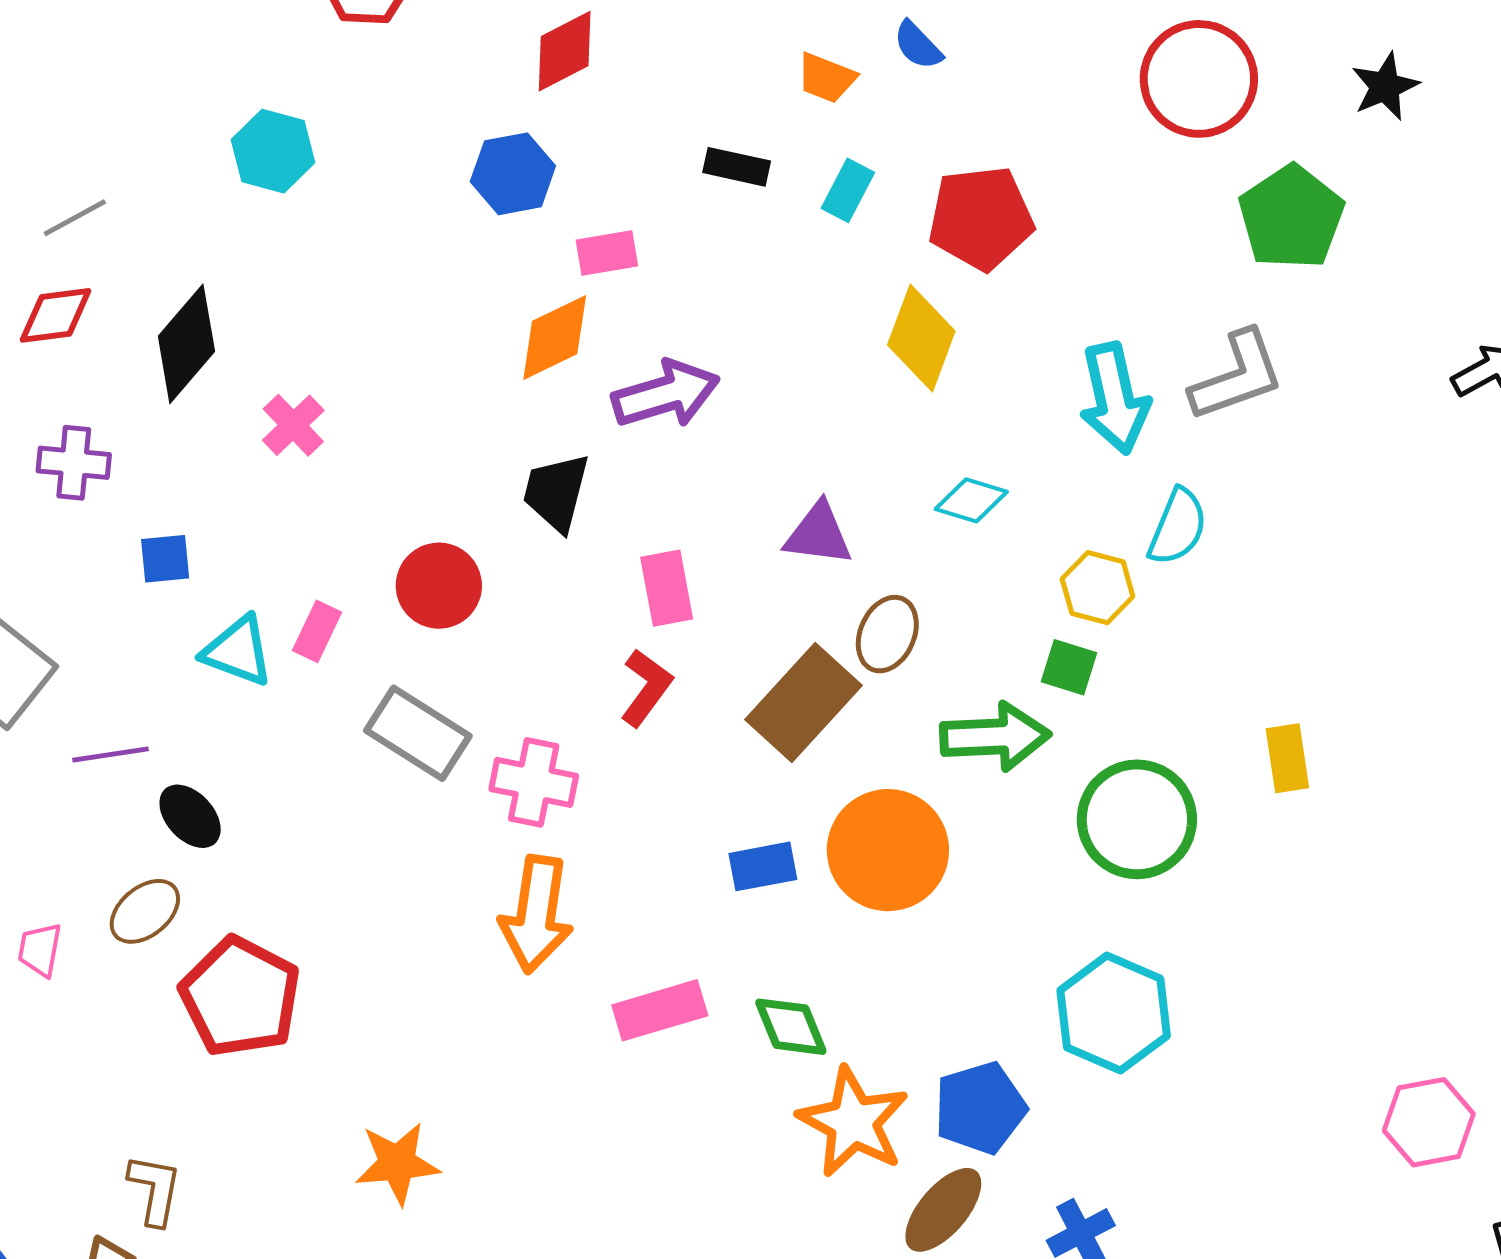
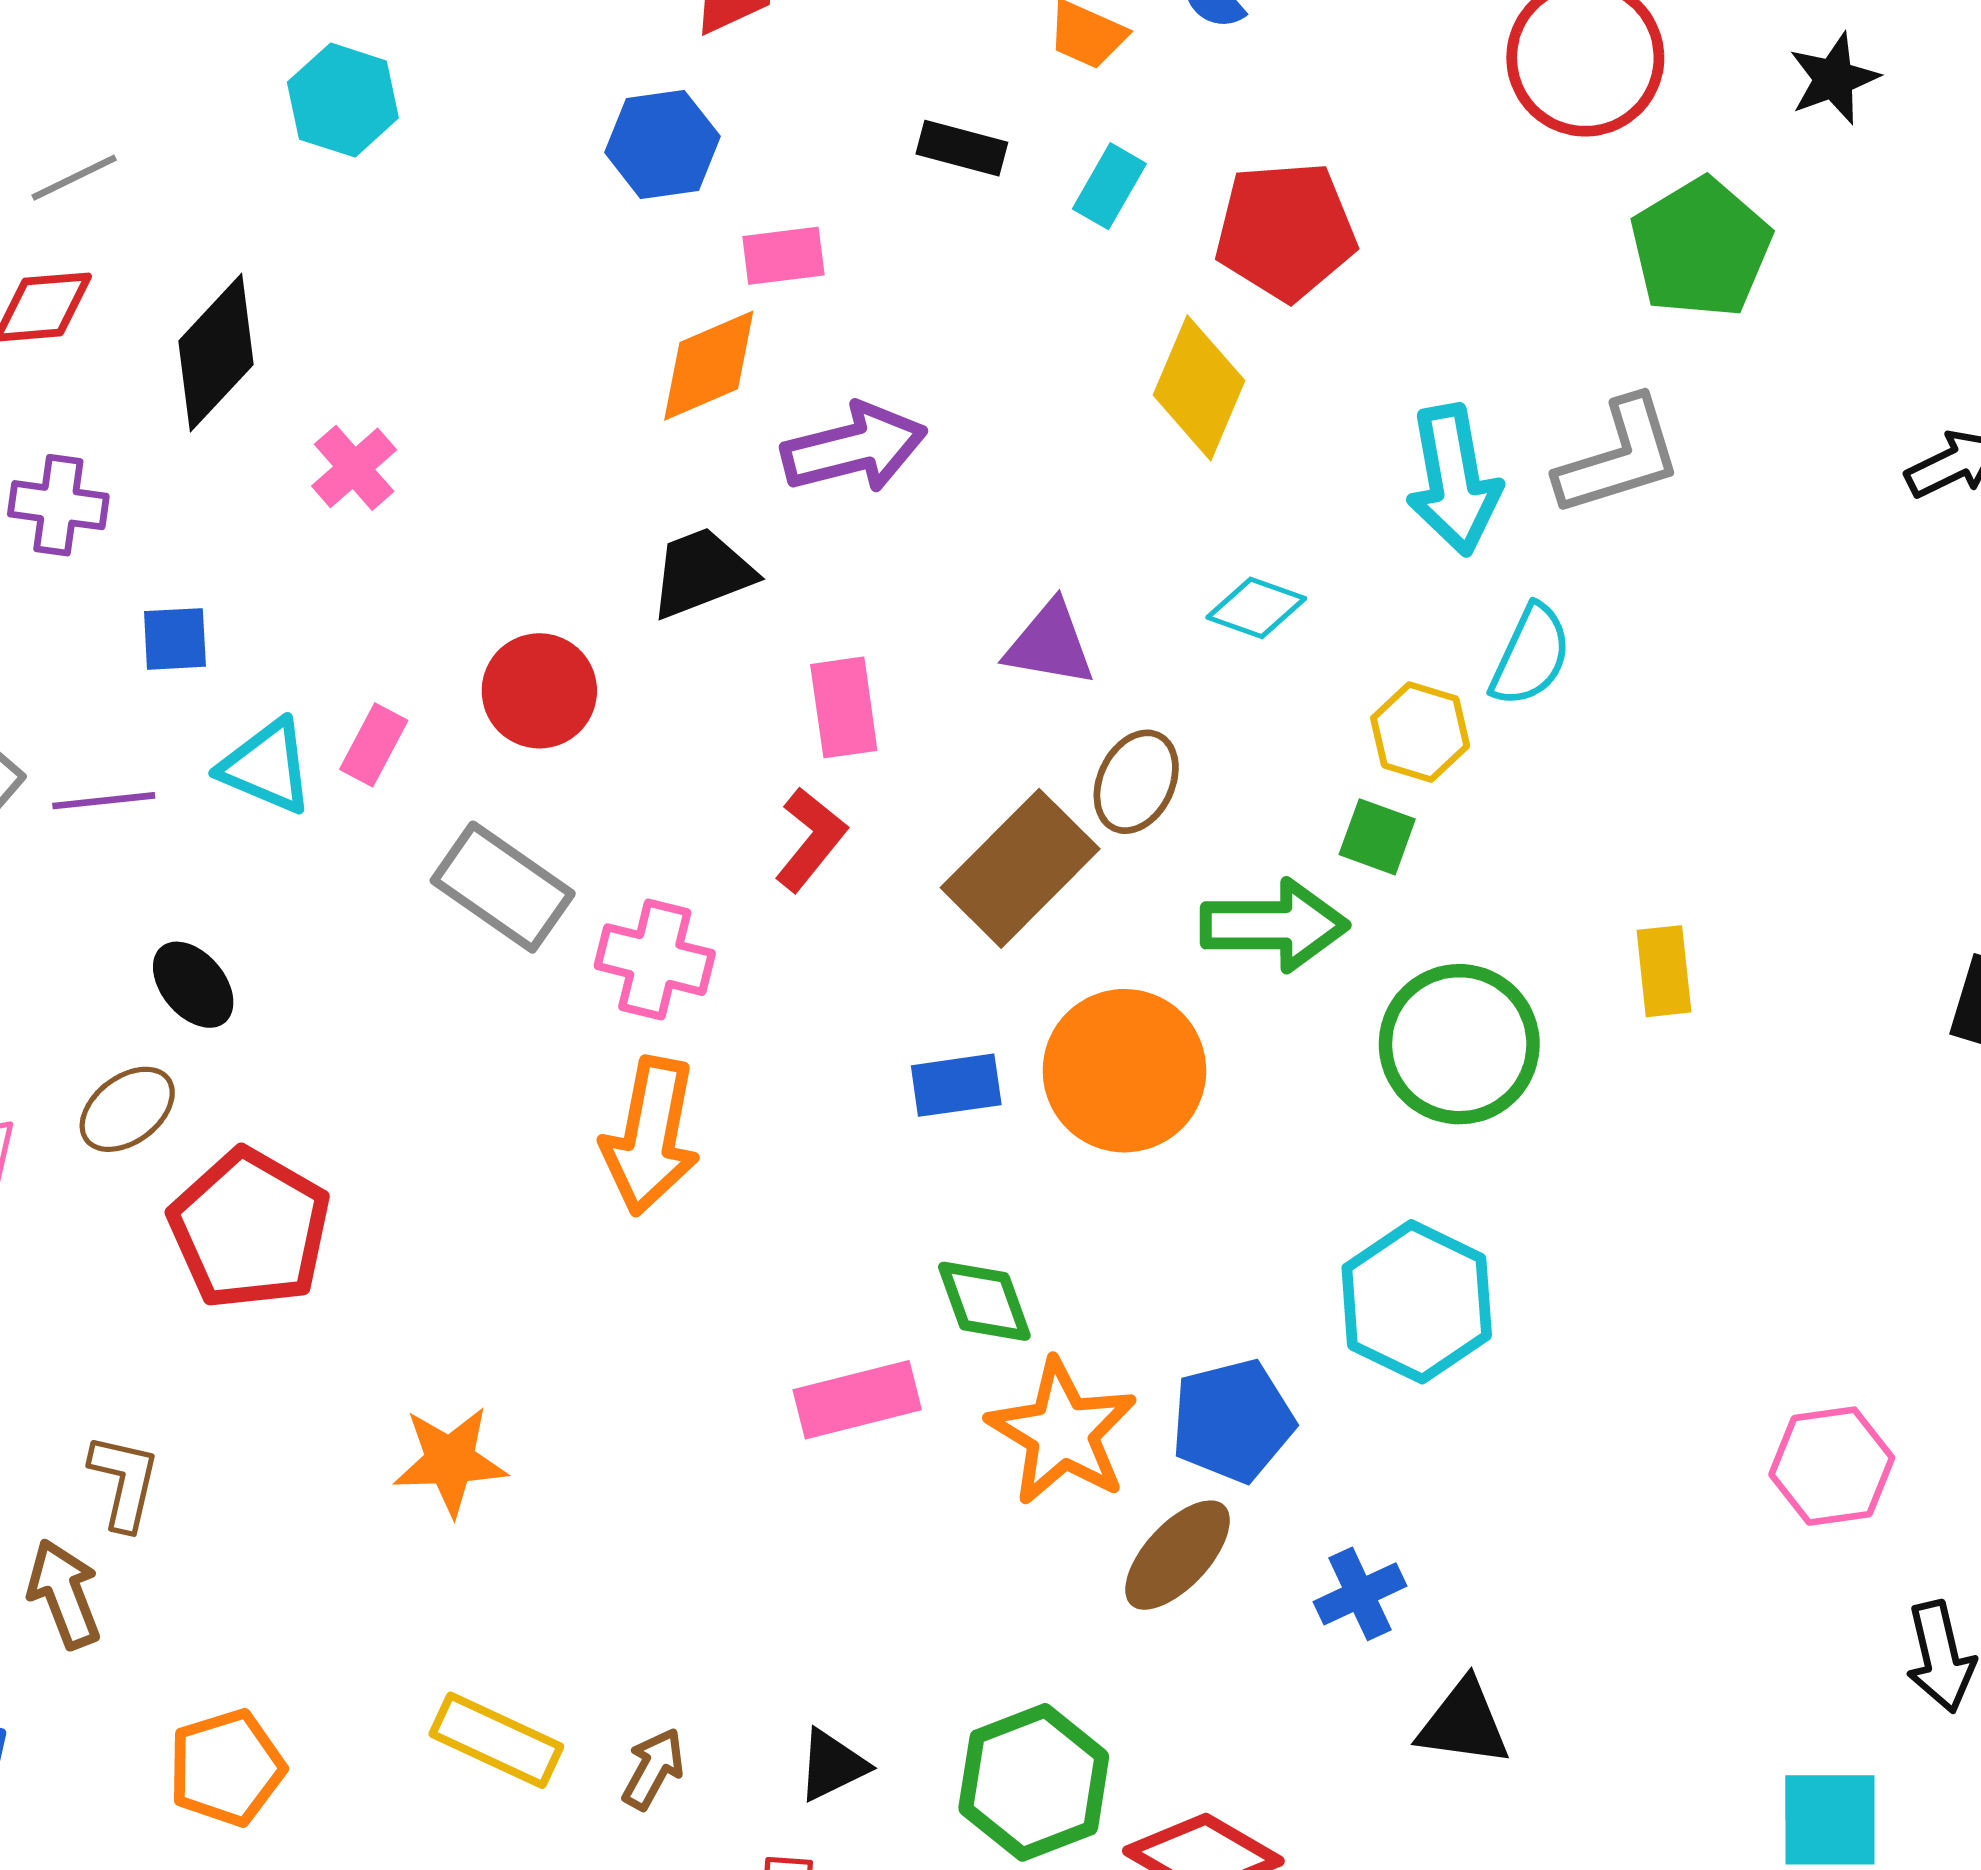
black trapezoid: (556, 492) -> (702, 573), turned 52
purple line: (110, 754) -> (104, 801), moved
pink rectangle: (660, 1010) -> (857, 1400), moved

